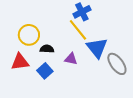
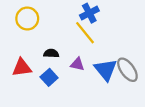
yellow circle: (29, 35) -> (27, 19), moved
blue triangle: (97, 48) -> (106, 70), moved

